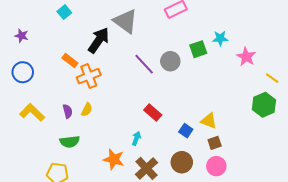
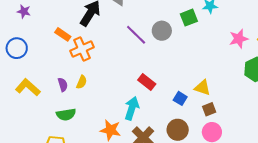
purple star: (21, 36) -> (24, 11), moved
pink star: (246, 57) -> (239, 39), moved, turned 30
cyan arrow: (136, 138) -> (132, 108), size x1.6

